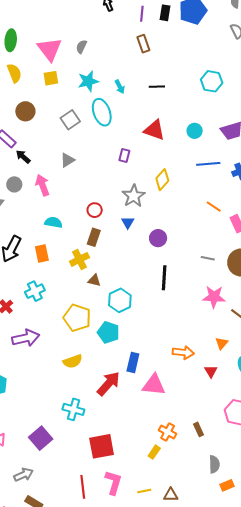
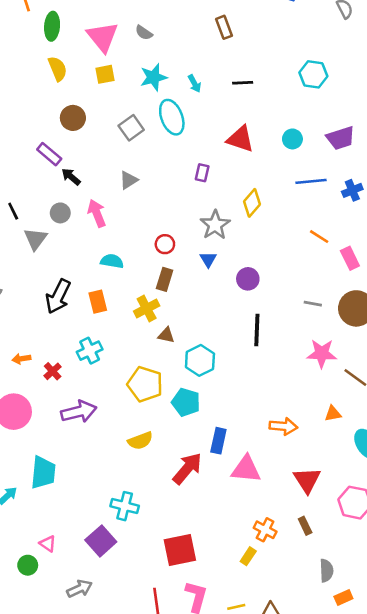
gray semicircle: (81, 47) -> (144, 33), turned -80
orange triangle: (222, 343) -> (333, 414), turned 40
red triangle: (211, 371) -> (307, 480), moved, size x1.6
cyan cross: (73, 409) -> (125, 506), moved

